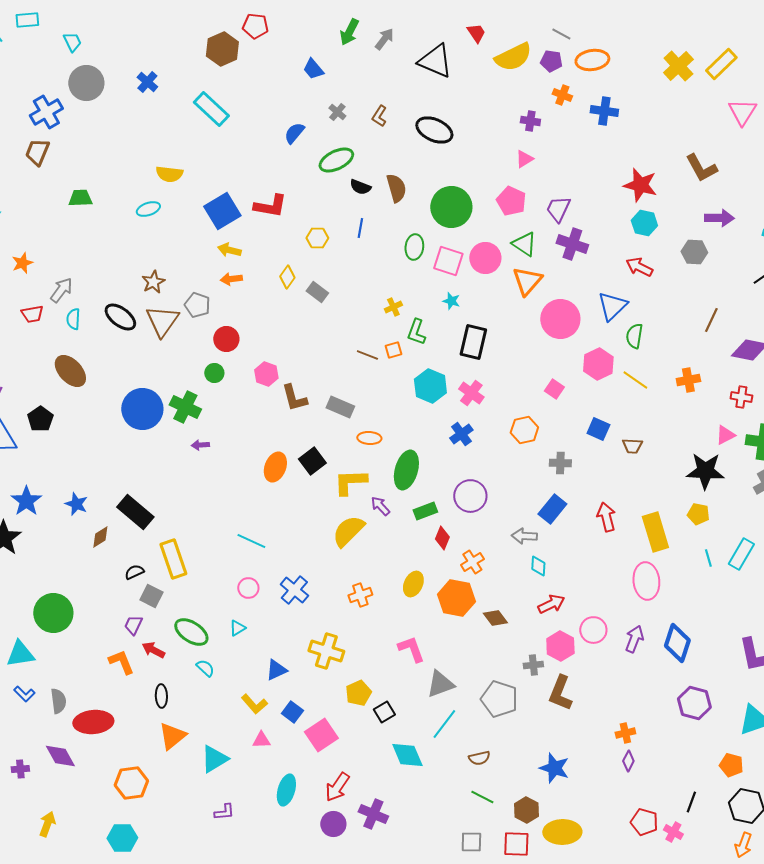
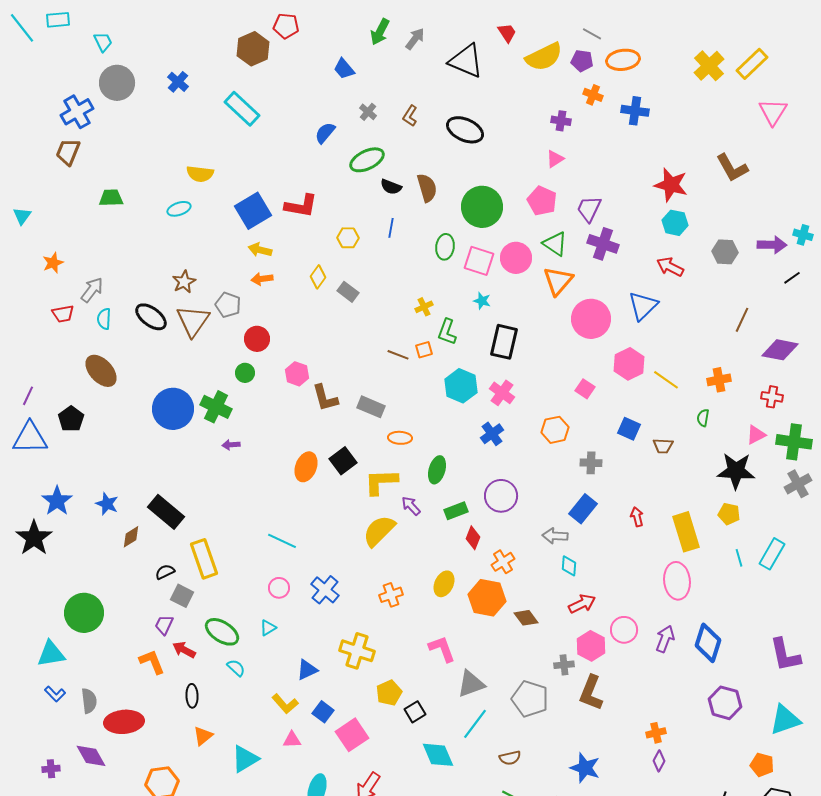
purple arrow: (719, 218) -> (772, 245), moved
green semicircle: (634, 336) -> (703, 418), moved, size x0.7
green ellipse: (406, 470) -> (437, 470), size x0.7
red arrow: (606, 517) -> (637, 517), size x0.7
orange triangle: (172, 736) -> (203, 736), size x0.7

